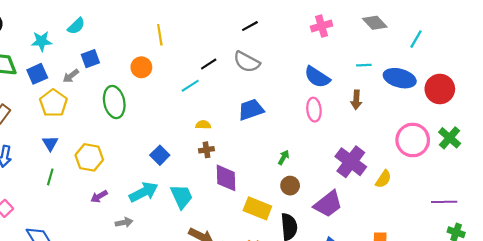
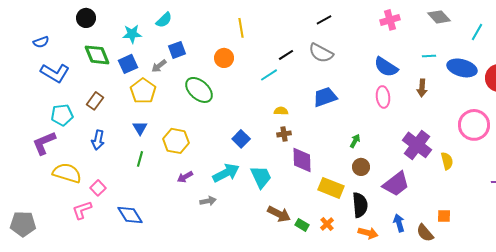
green ellipse: (114, 102) -> (199, 90), turned -36
yellow semicircle: (383, 179) -> (447, 161), turned -48

